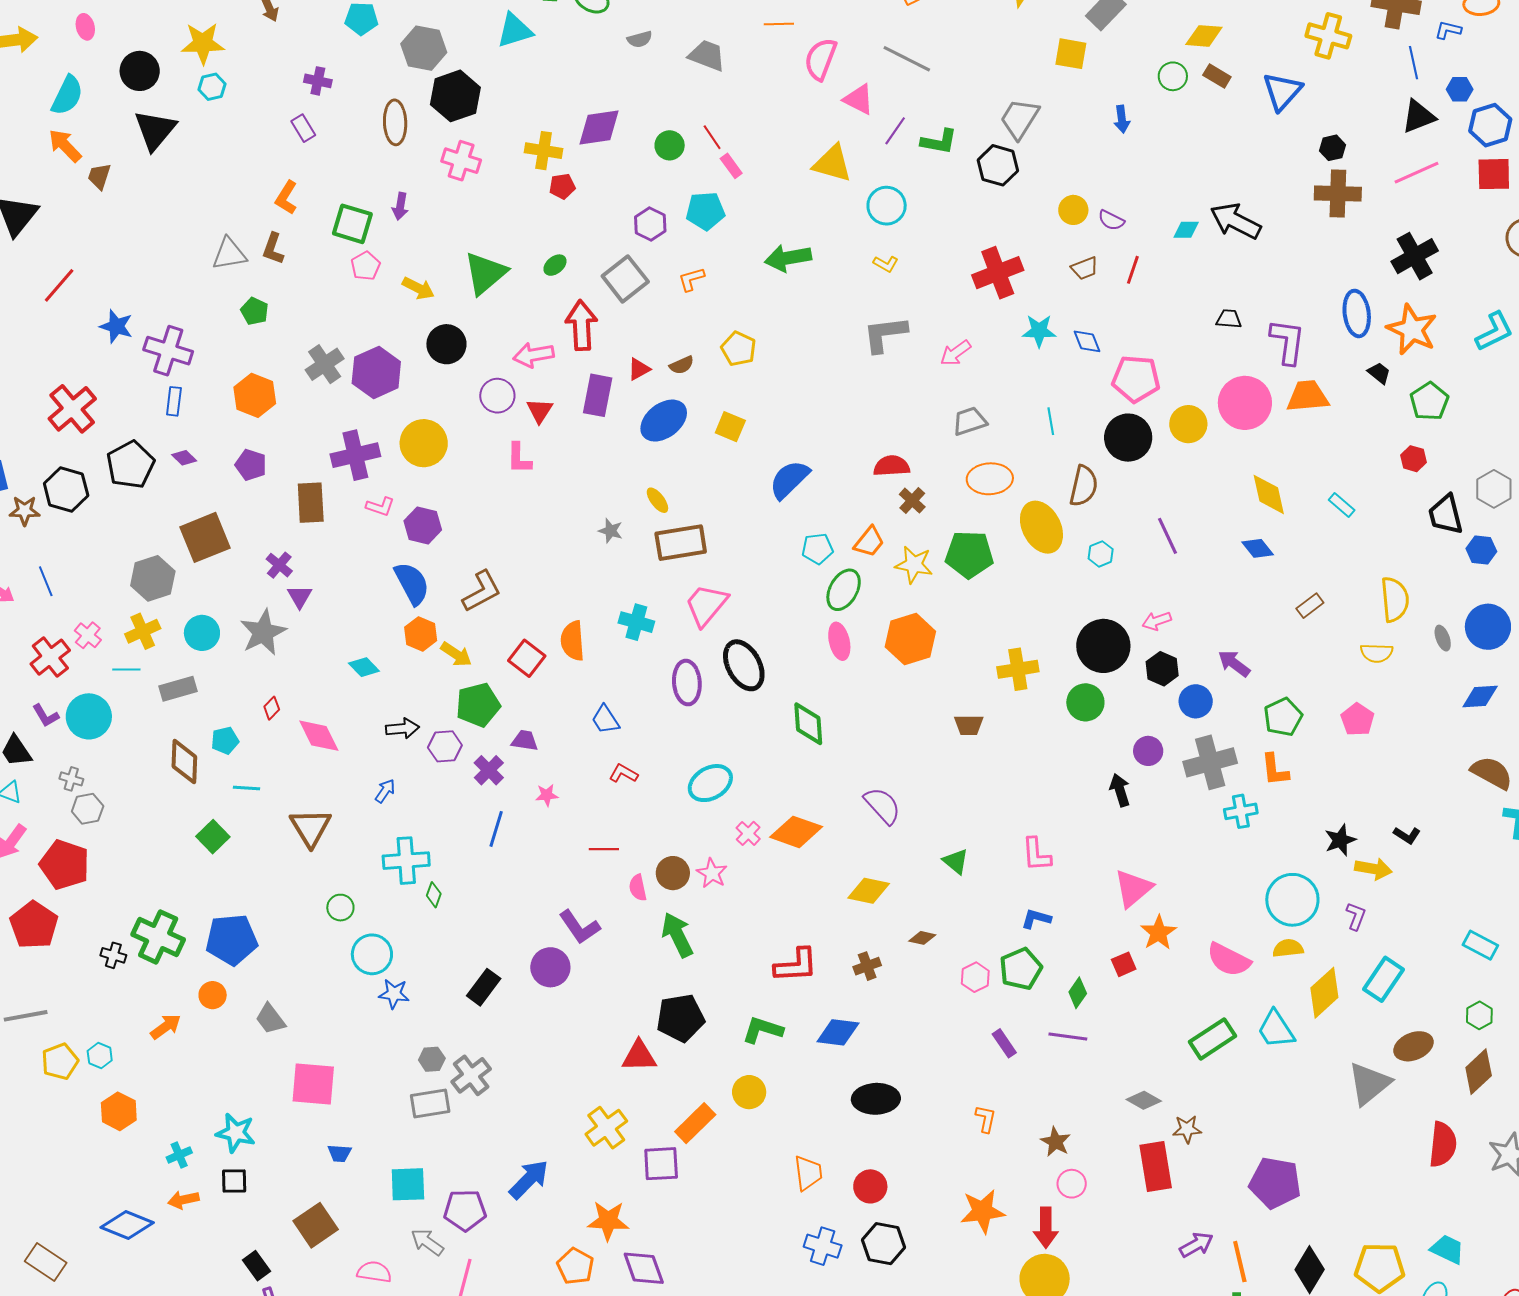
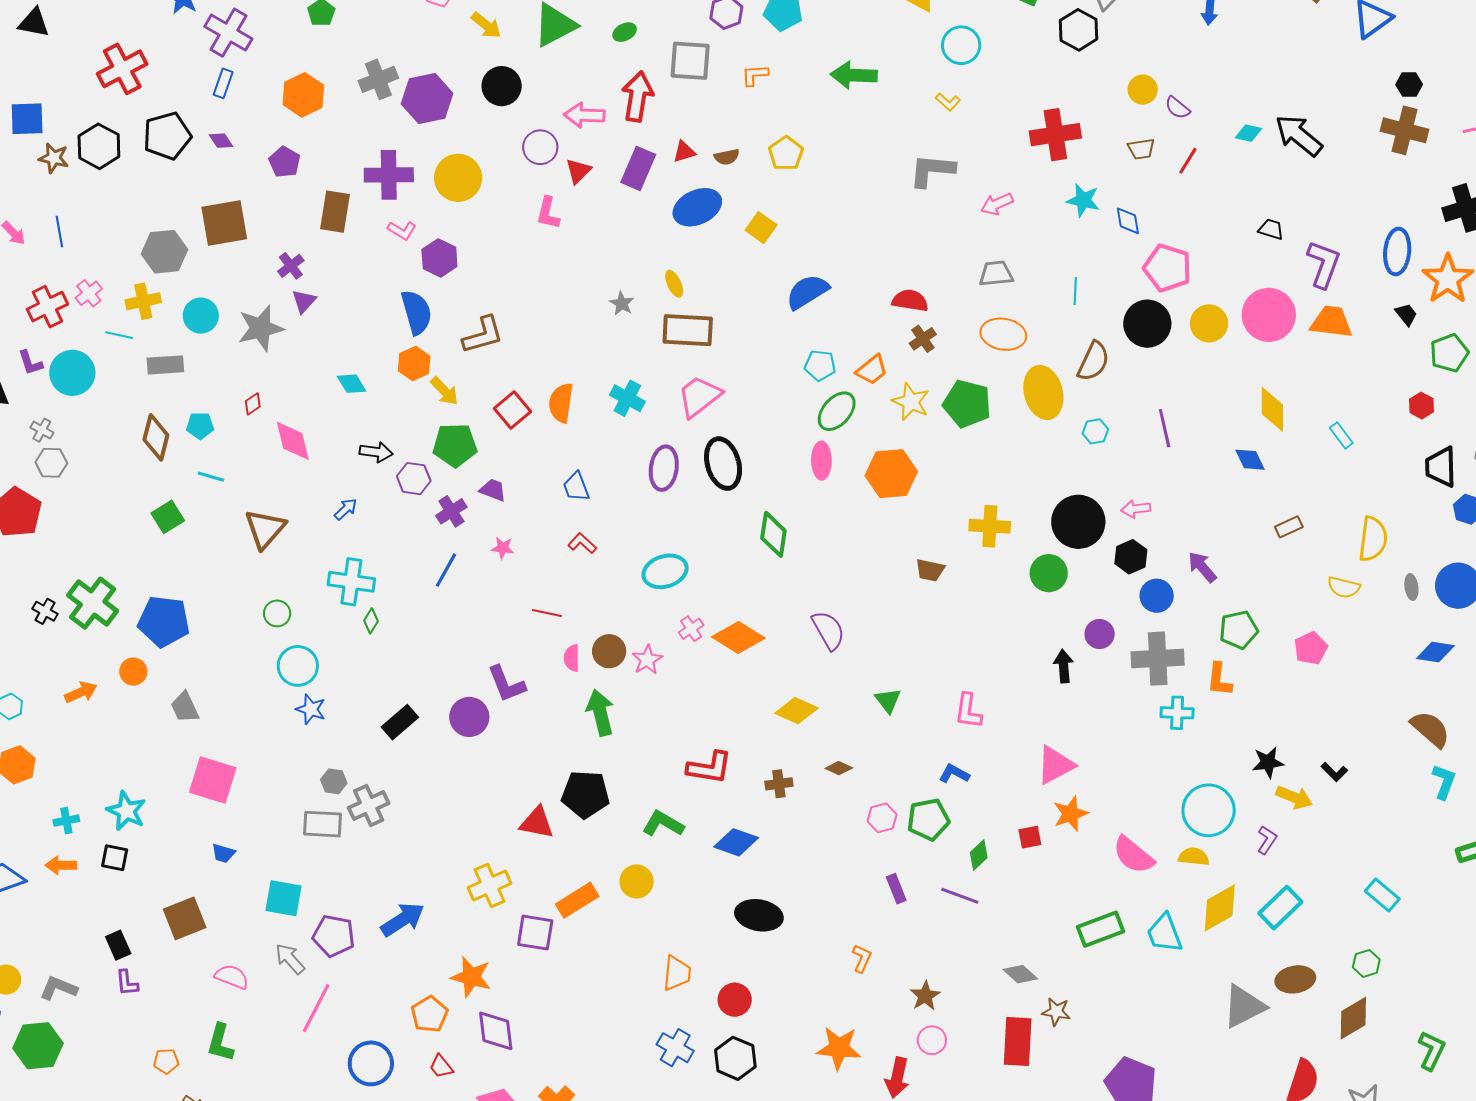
gray square: (625, 279) -> (690, 61), turned 30

